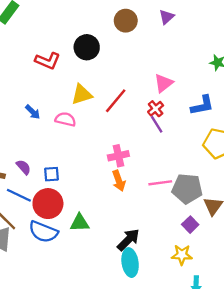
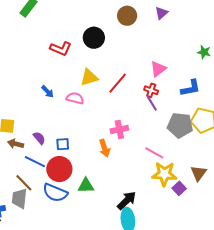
red cross: (156, 109) -> (151, 90), turned -32
orange arrow: (119, 181) -> (105, 148), moved
pink line: (160, 183) -> (154, 153), turned 36
gray pentagon: (187, 189) -> (180, 125), moved
yellow star: (182, 255) -> (164, 174), moved, size x1.4

